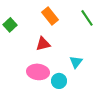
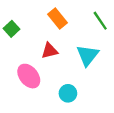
cyan triangle: (76, 62) -> (88, 55), moved, size x1.5
pink ellipse: (38, 72) -> (29, 76), moved, turned 45

